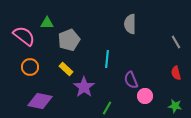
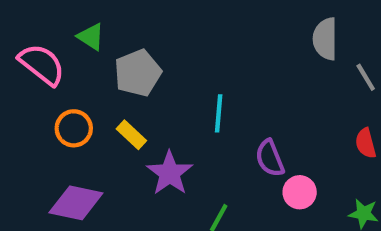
green triangle: (47, 23) -> (91, 37), turned 32
gray semicircle: (130, 24) -> (325, 39), moved
orange circle: (30, 67) -> (74, 128), moved

